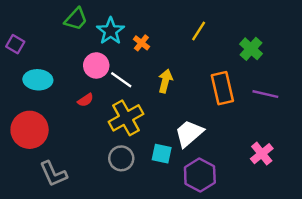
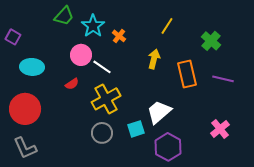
yellow arrow: (165, 81) -> (154, 59), moved
cyan square: (162, 154) -> (136, 129), turned -30
gray L-shape: (53, 174) -> (25, 148), moved

